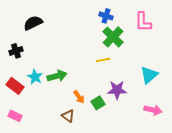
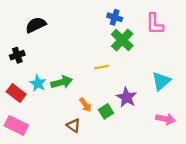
yellow line: (103, 60) -> (102, 67), moved
purple star: (117, 90) -> (127, 97), turned 30
pink rectangle: (15, 116) -> (16, 125), size x1.5

